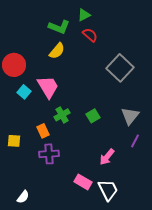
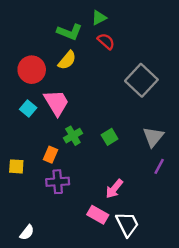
red circle: (14, 65) -> (32, 70), moved
orange rectangle: (43, 131) -> (51, 155), turned 48
pink arrow: (107, 157) -> (114, 189), moved

